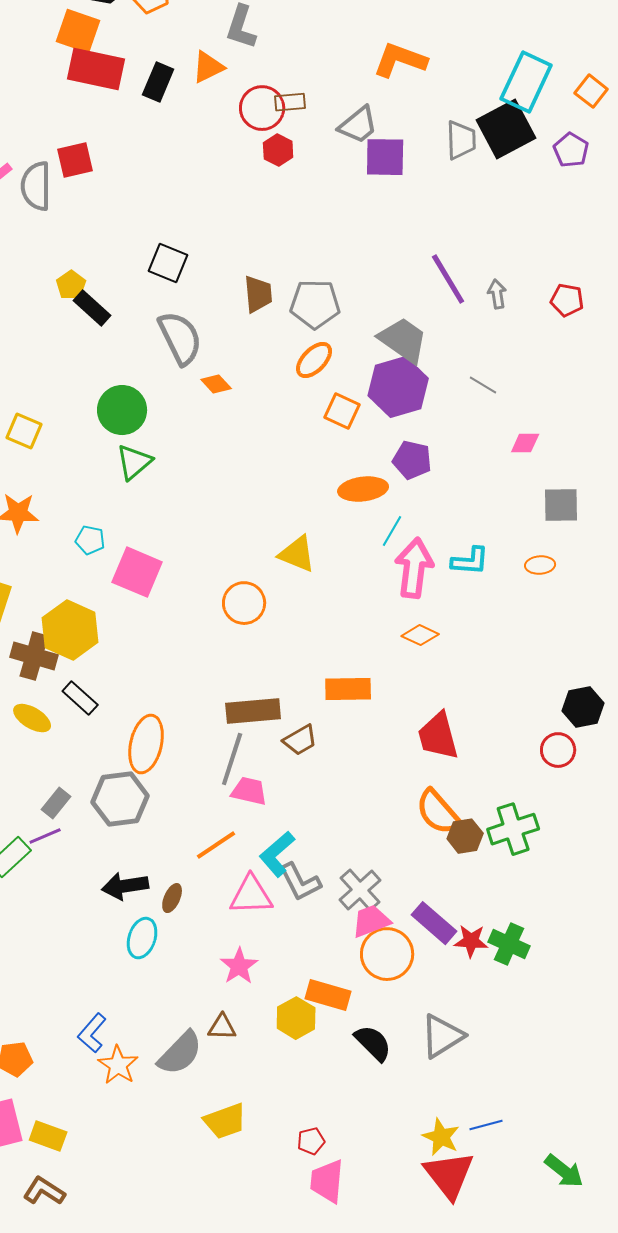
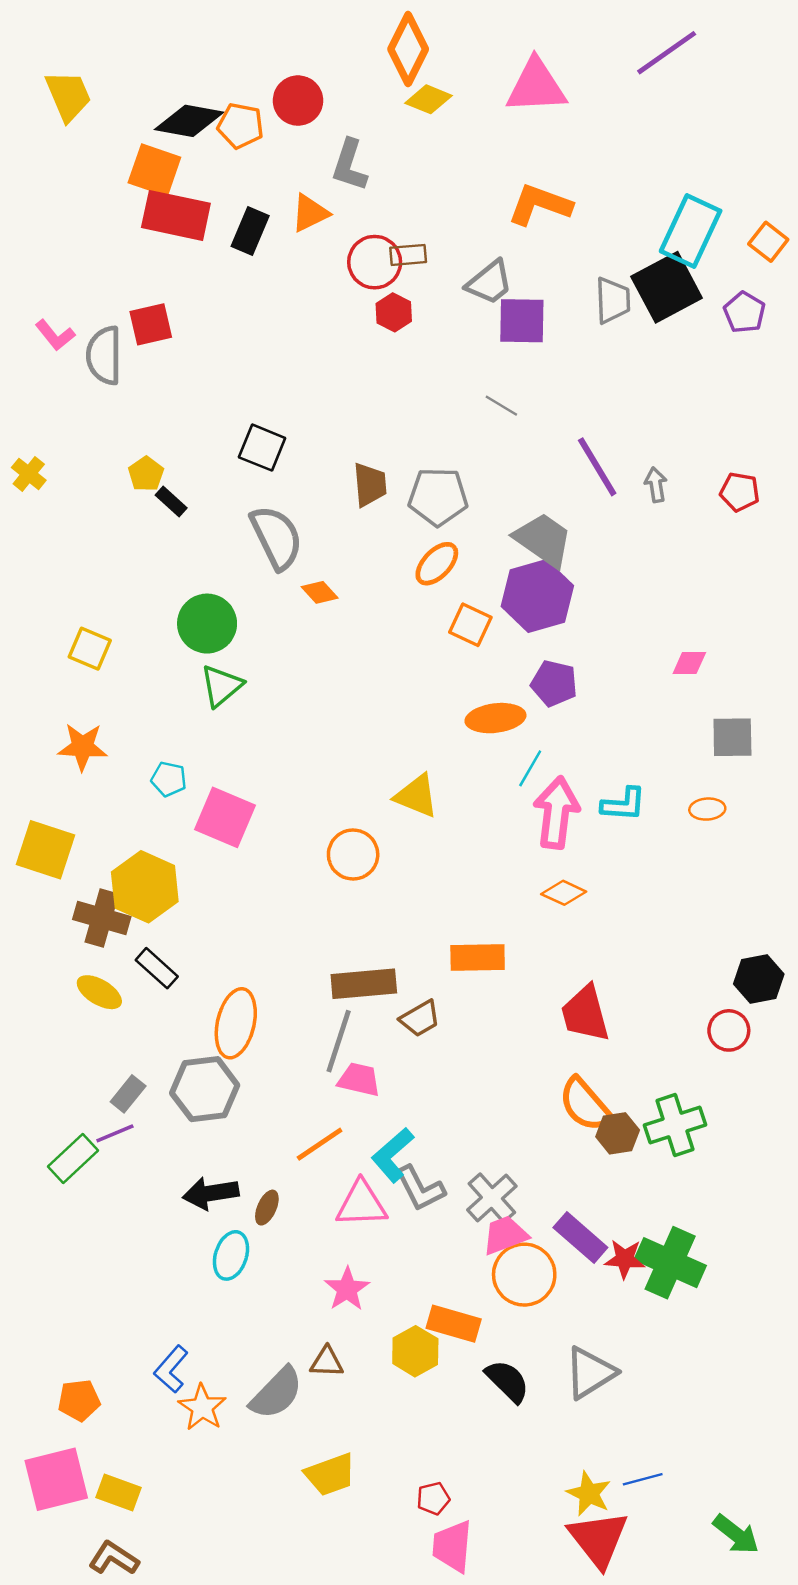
black rectangle: (92, 308) -> (171, 501), size x0.7
gray line: (483, 385) -> (501, 406), moved
green cross: (509, 944) -> (670, 1263), size x1.4

